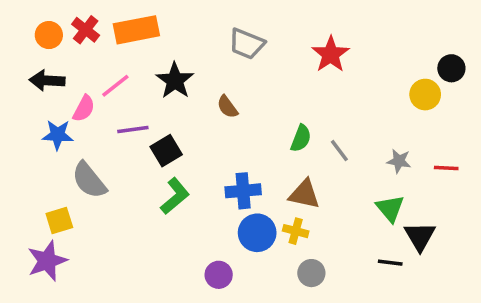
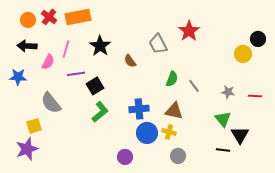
gray trapezoid: (247, 44) -> (158, 44), moved, turned 40
pink line: (115, 86) -> (66, 49), turned -36
blue star: (58, 135) -> (18, 77), moved

